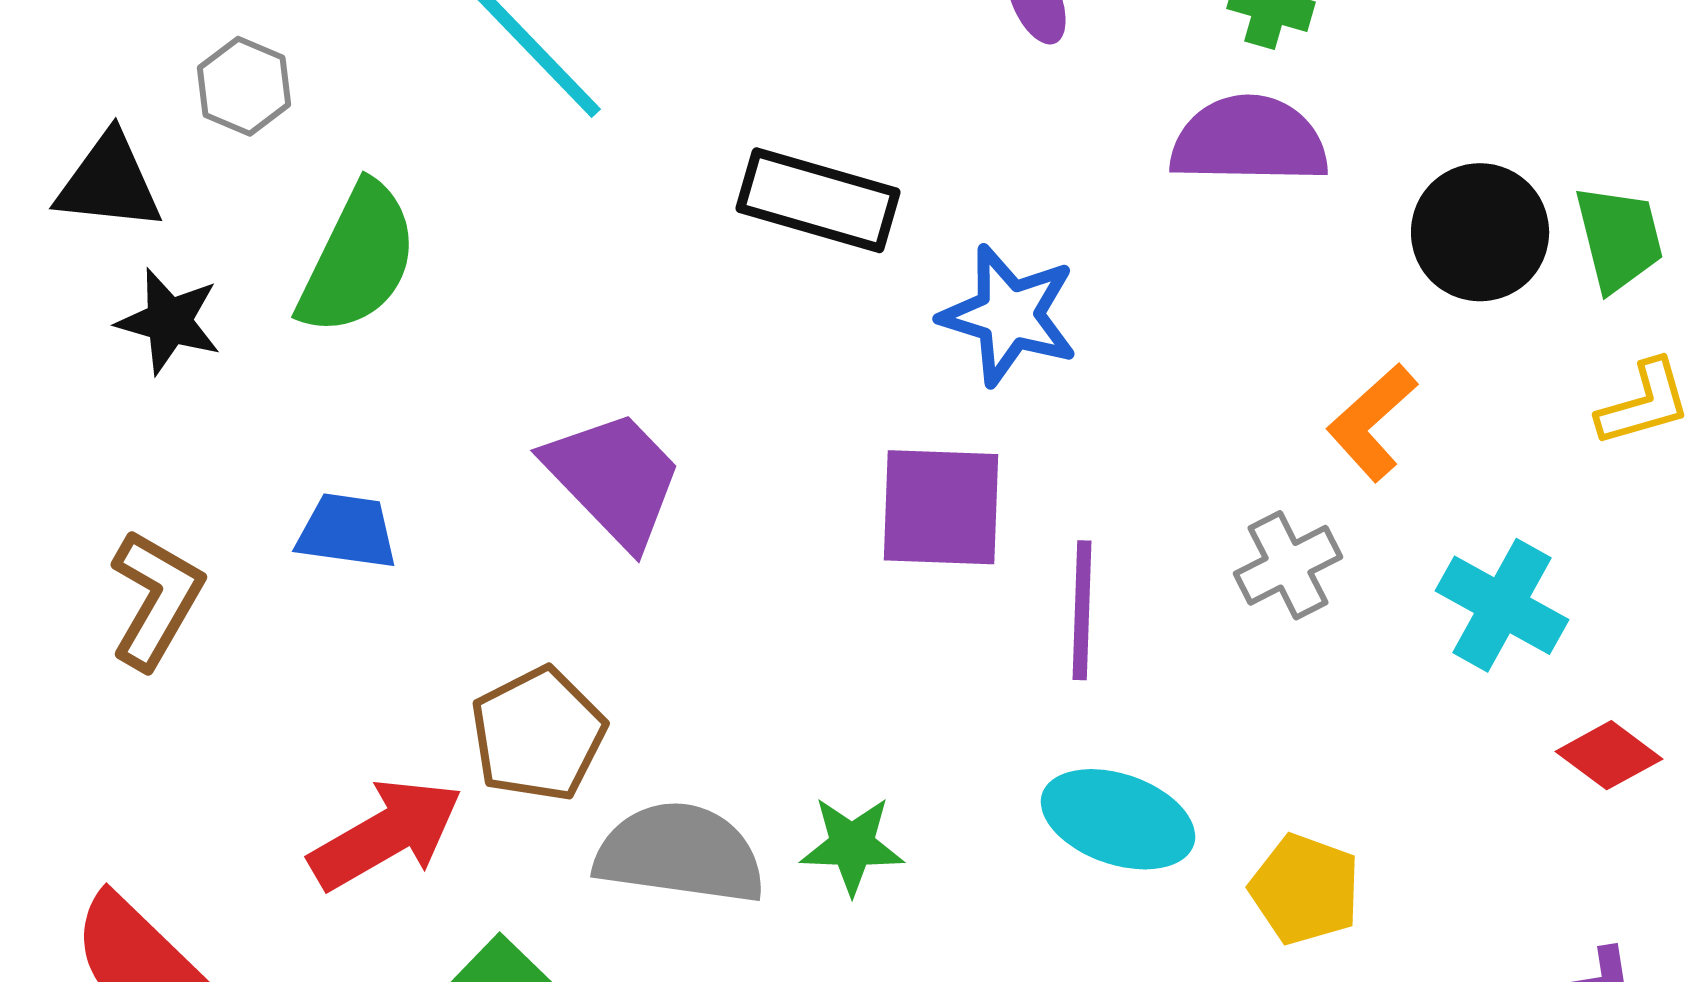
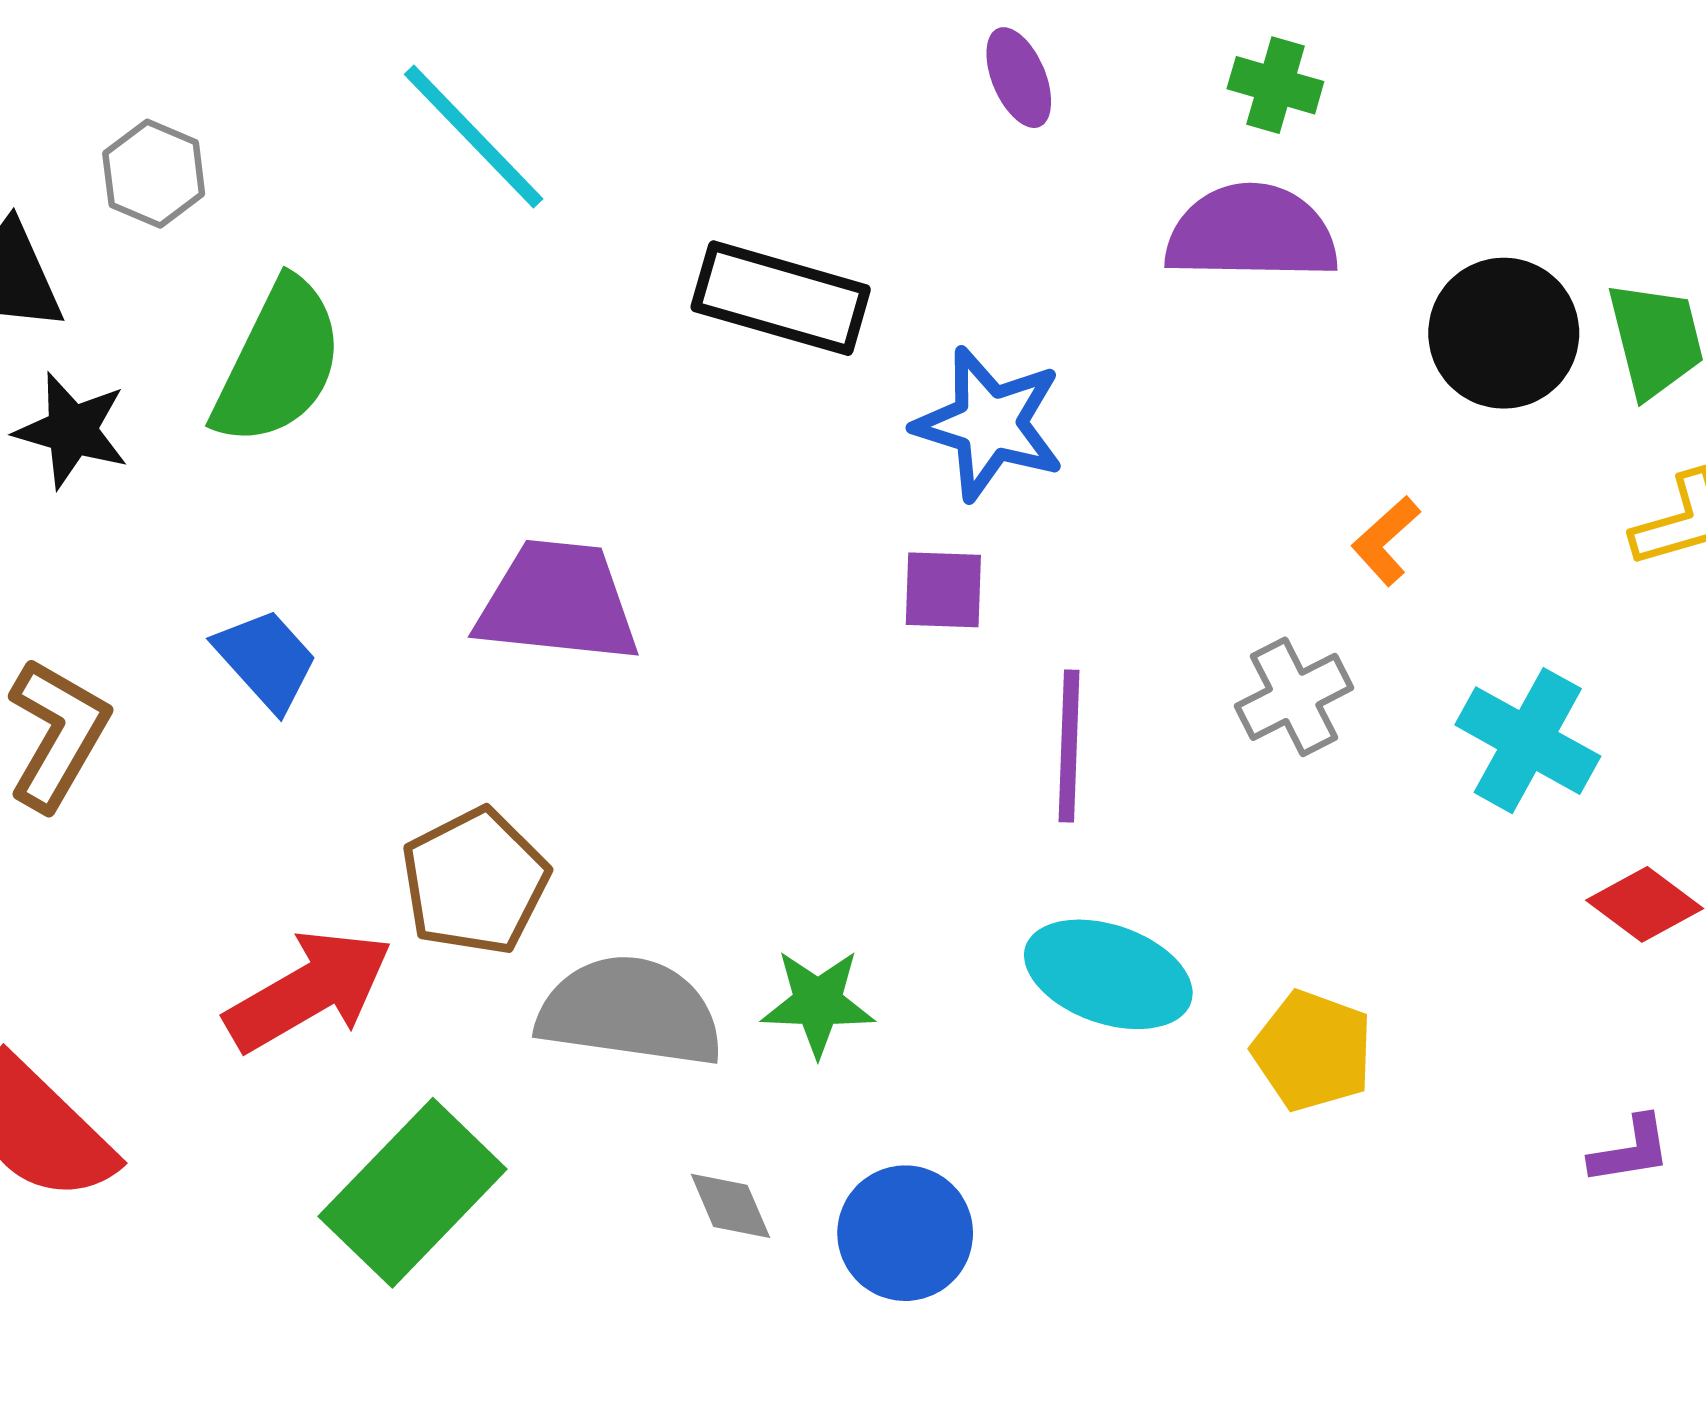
orange L-shape: (1372, 422) -> (1386, 541), size x0.7
purple trapezoid: (614, 478) -> (558, 602), turned -40
purple square: (941, 507) -> (943, 590), moved, size x0.6
blue trapezoid: (347, 531) -> (266, 660), turned 40

